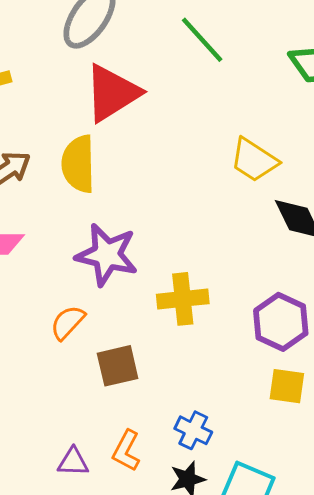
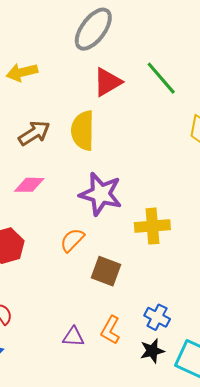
green line: (202, 40) -> (161, 78), moved
red triangle: (112, 93) -> (107, 82), size x0.7
brown square: (118, 366) -> (106, 271), turned 32

